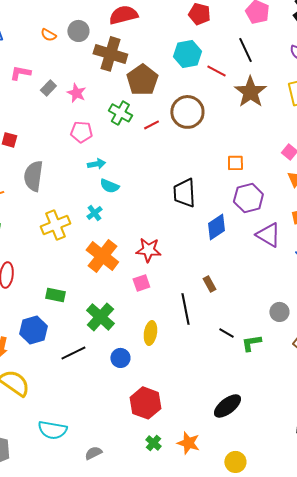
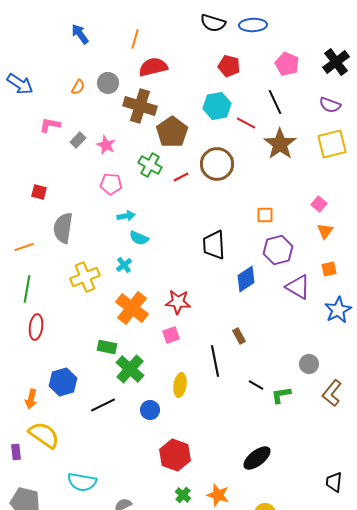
orange semicircle: (48, 35) -> (78, 87), turned -91
green rectangle: (55, 295) -> (107, 347), moved

